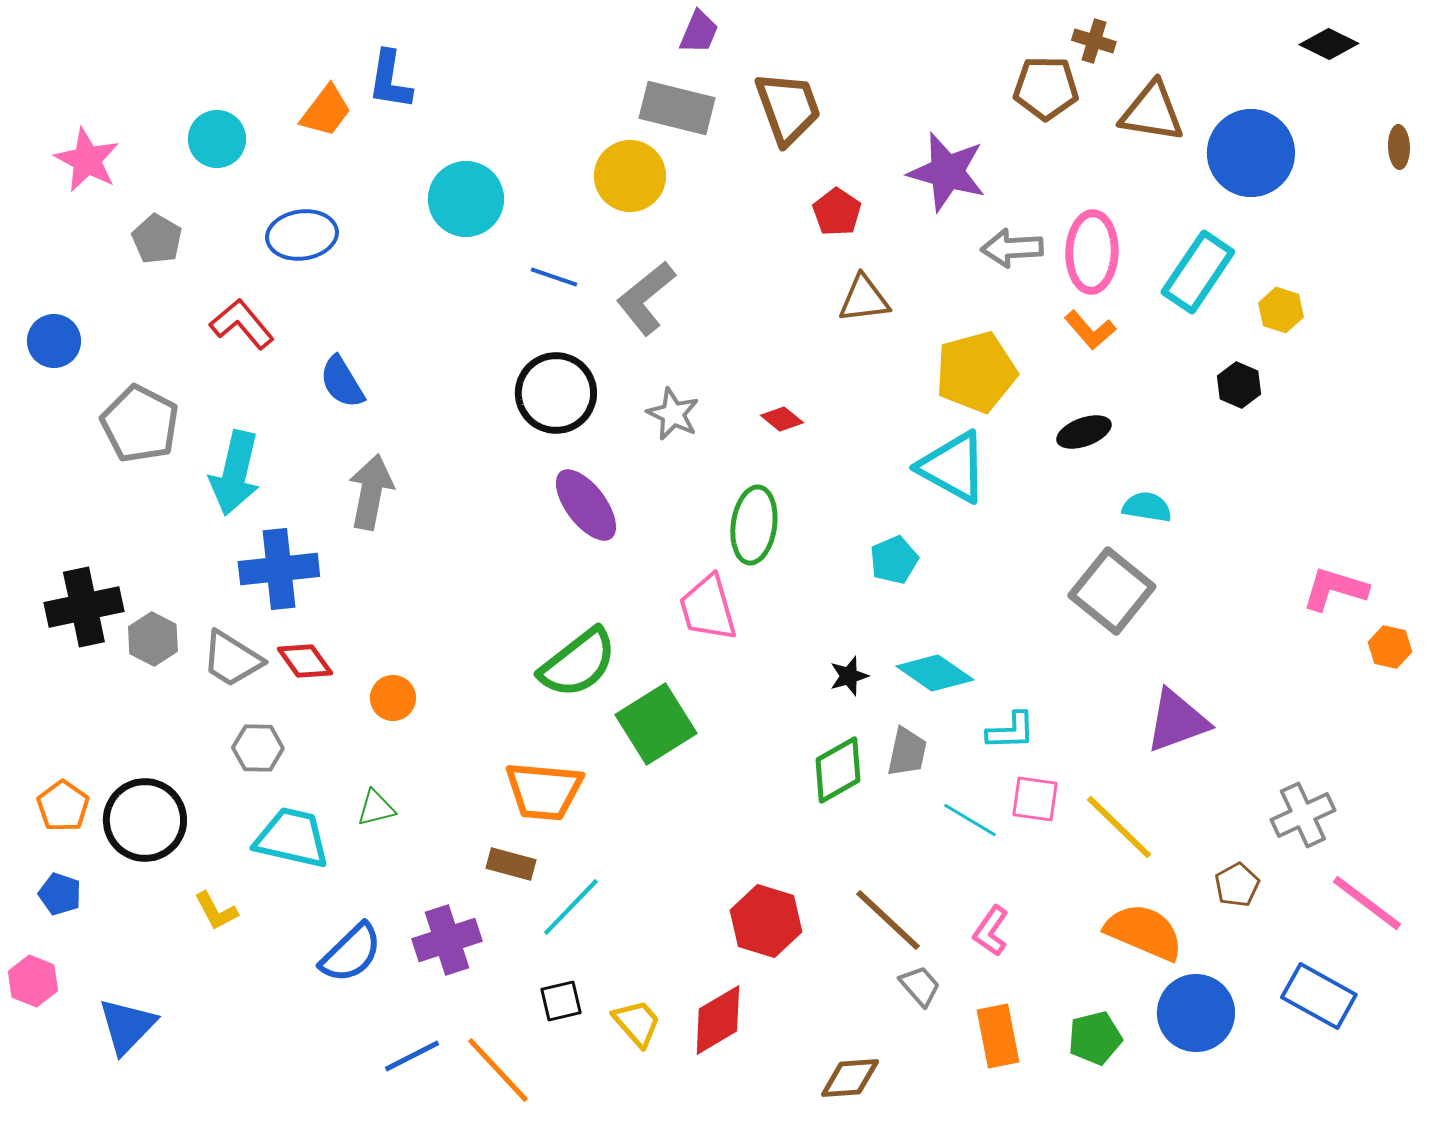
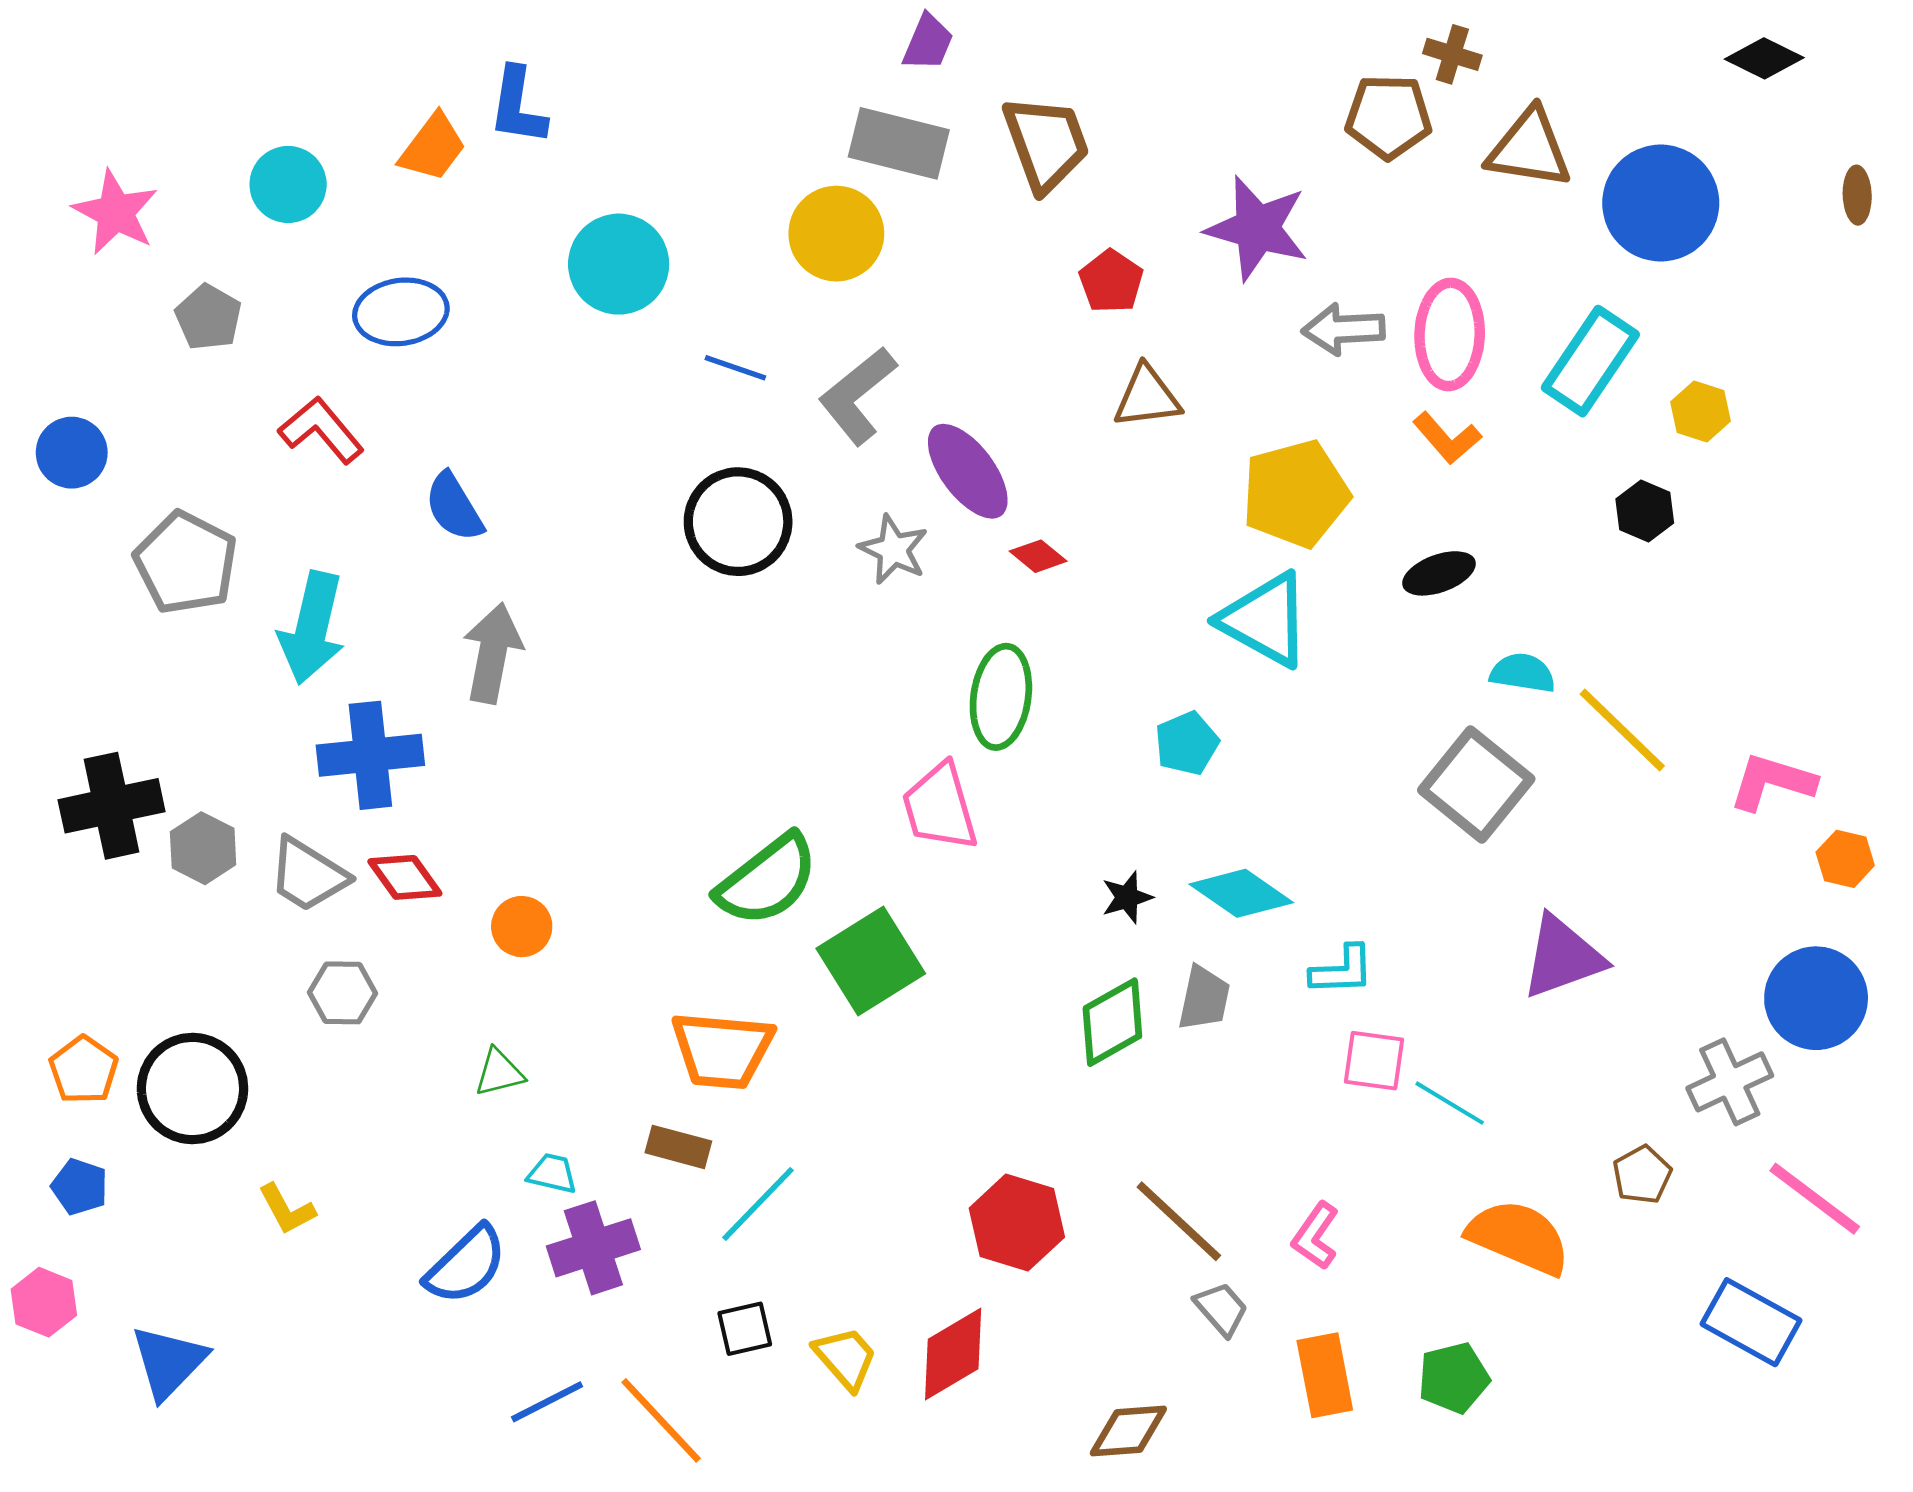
purple ellipse: (586, 505) -> (968, 471), moved
cyan line: (970, 820) -> (1450, 1103), moved
yellow line: (1119, 827) -> (1622, 730), moved
cyan trapezoid: (292, 838) -> (552, 1173), moved, size x0.5
blue circle: (1196, 1013) -> (1816, 998), moved

